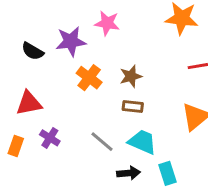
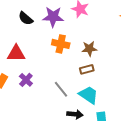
orange cross: (89, 78) -> (61, 44), turned -36
brown rectangle: (133, 106) -> (87, 69), turned -32

